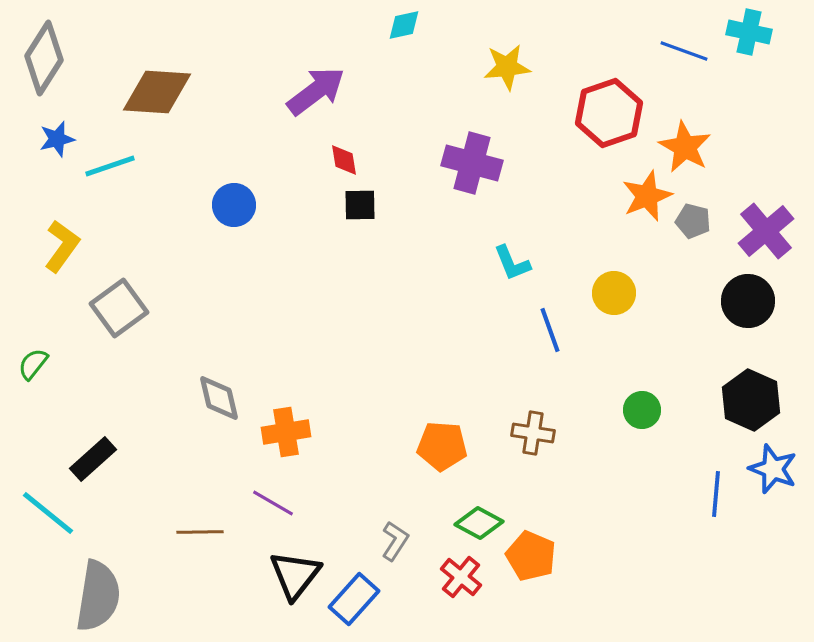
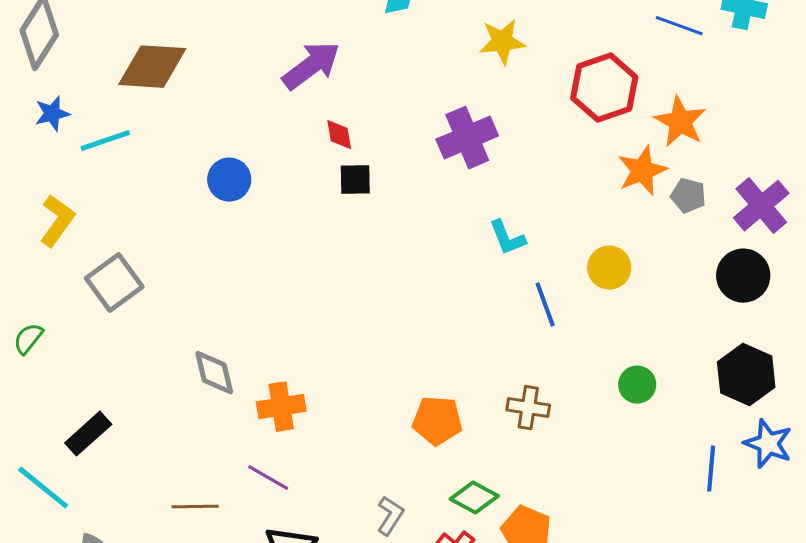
purple cross: (472, 163) -> (467, 138), turned -38

